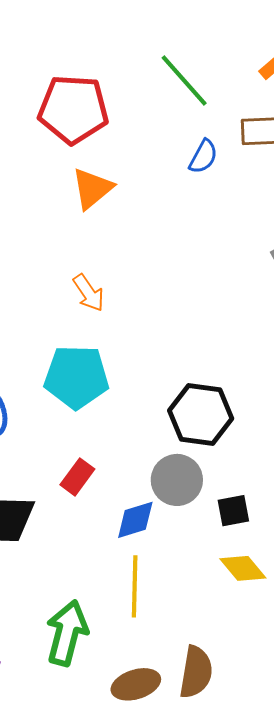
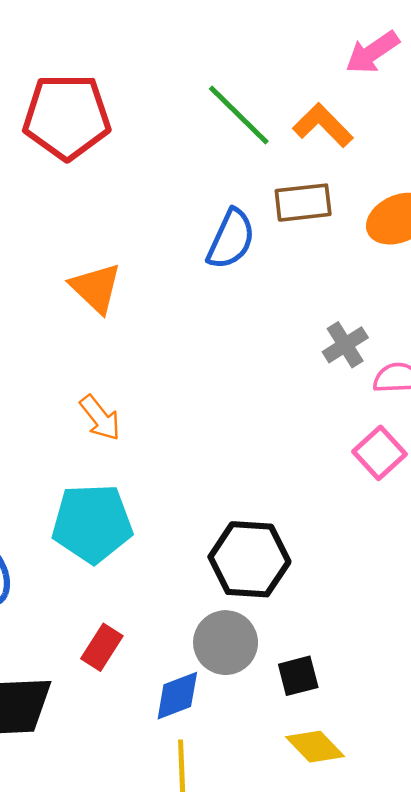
green line: (184, 80) -> (239, 115), moved
red pentagon: (73, 109) -> (67, 117), moved
blue semicircle: (203, 157) -> (231, 239), size x1.4
orange triangle: (92, 188) -> (96, 288), turned -33

